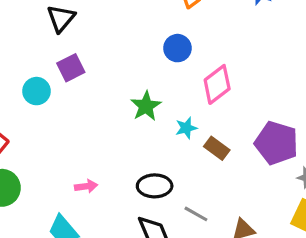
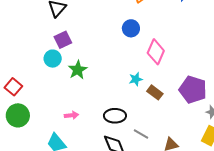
pink diamond: (217, 84) -> (156, 52), turned -30
cyan circle: (36, 91) -> (53, 59), moved
green star: (146, 106) -> (78, 70), moved

